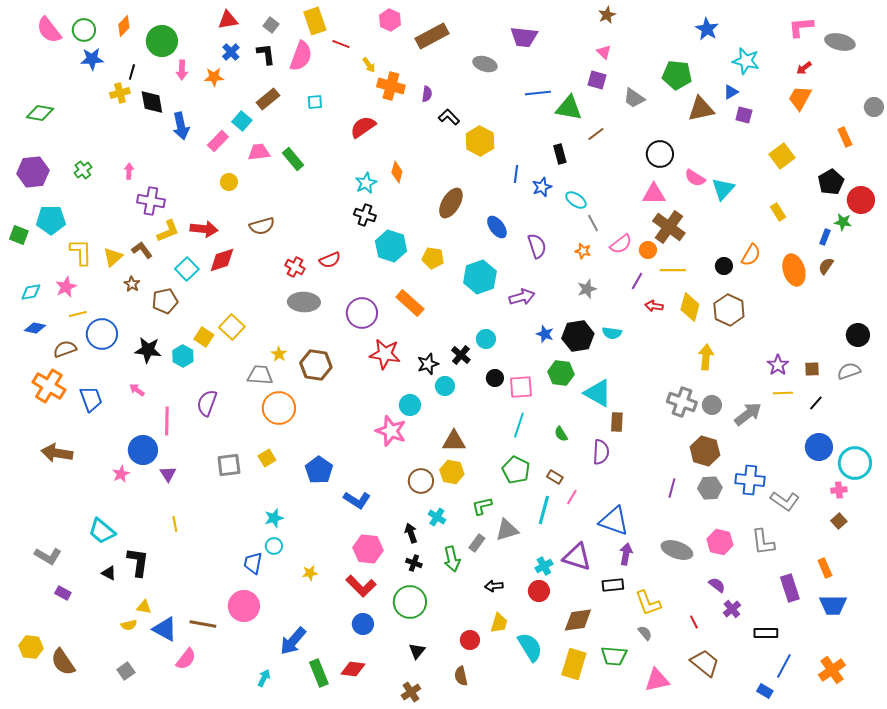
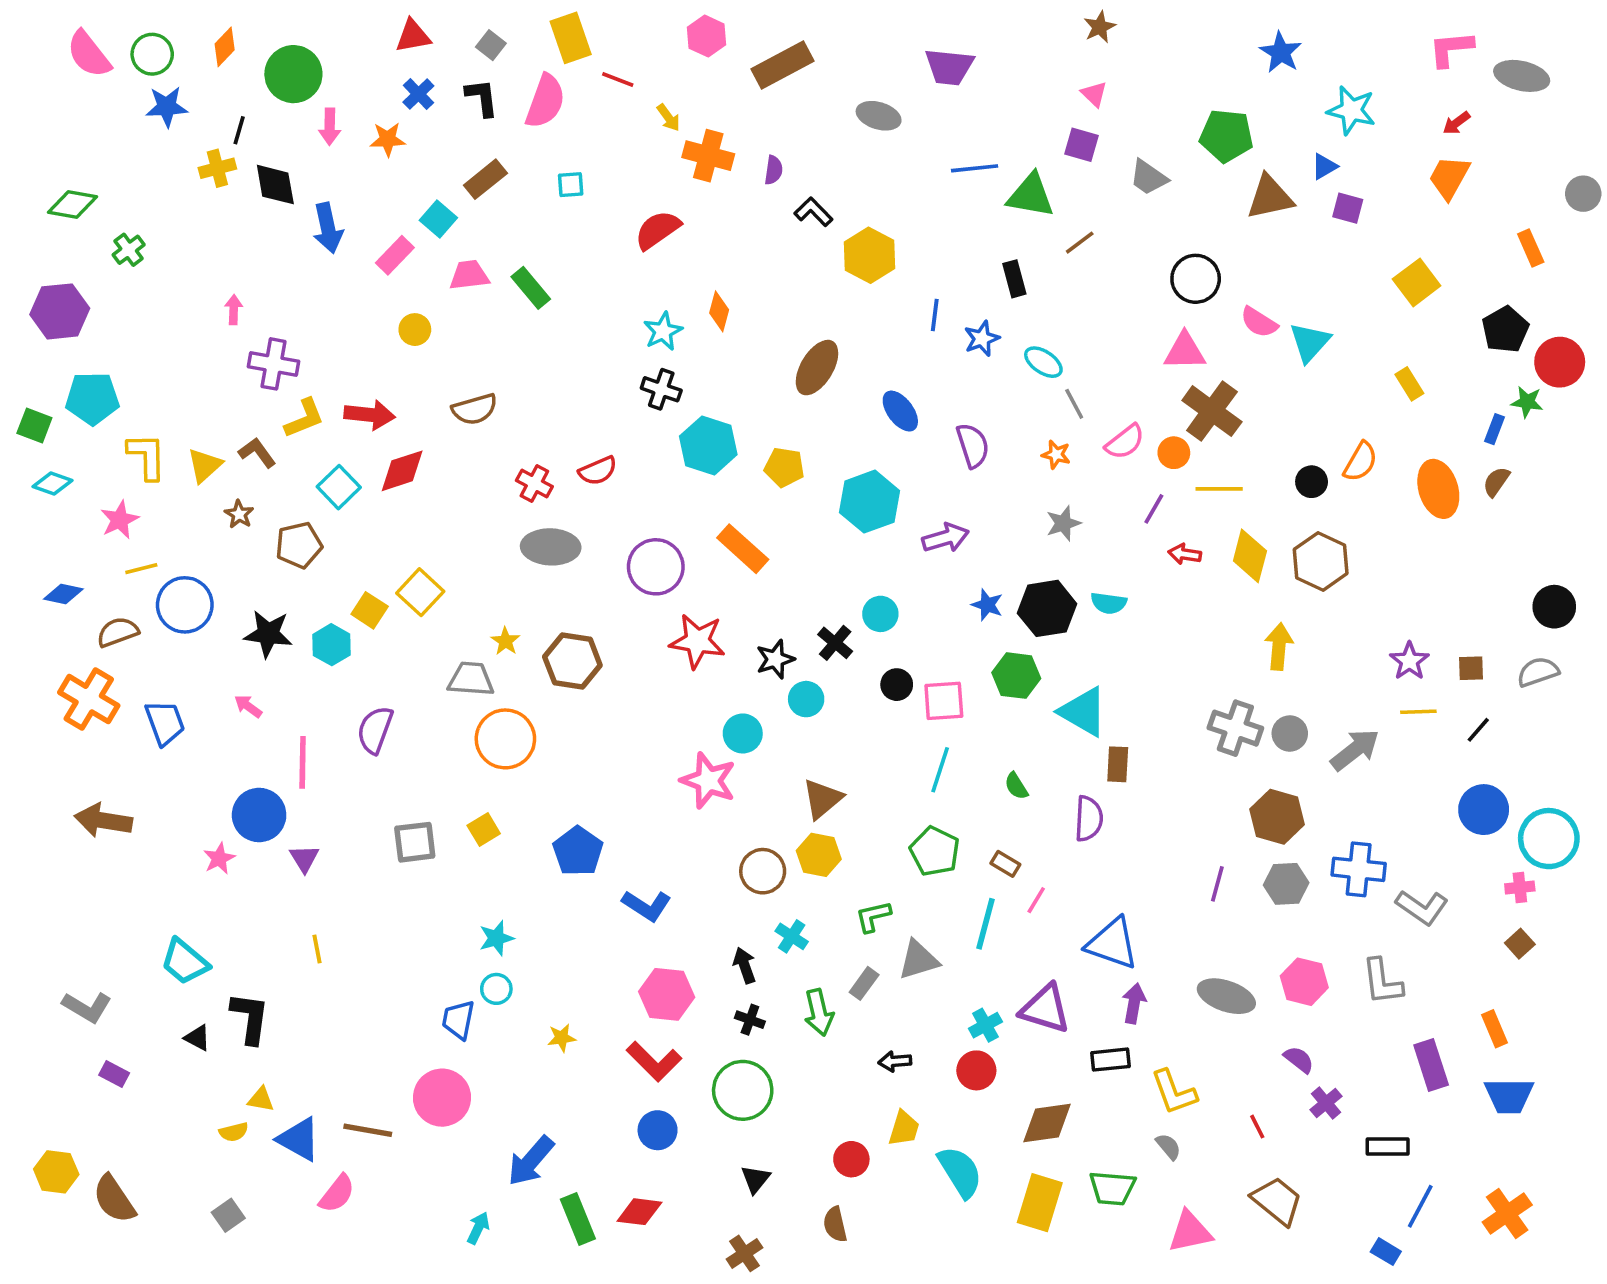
green cross: (83, 170) -> (129, 250), moved
cyan diamond: (31, 292) -> (53, 483), moved, turned 30
brown triangle: (454, 441) -> (822, 799), turned -40

